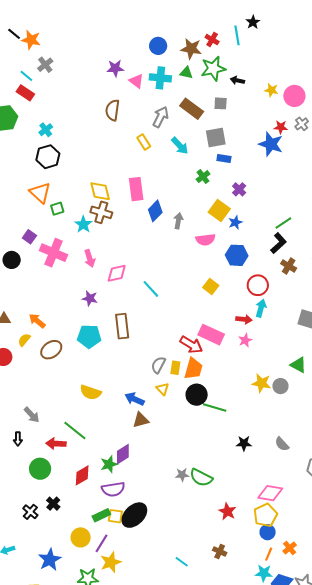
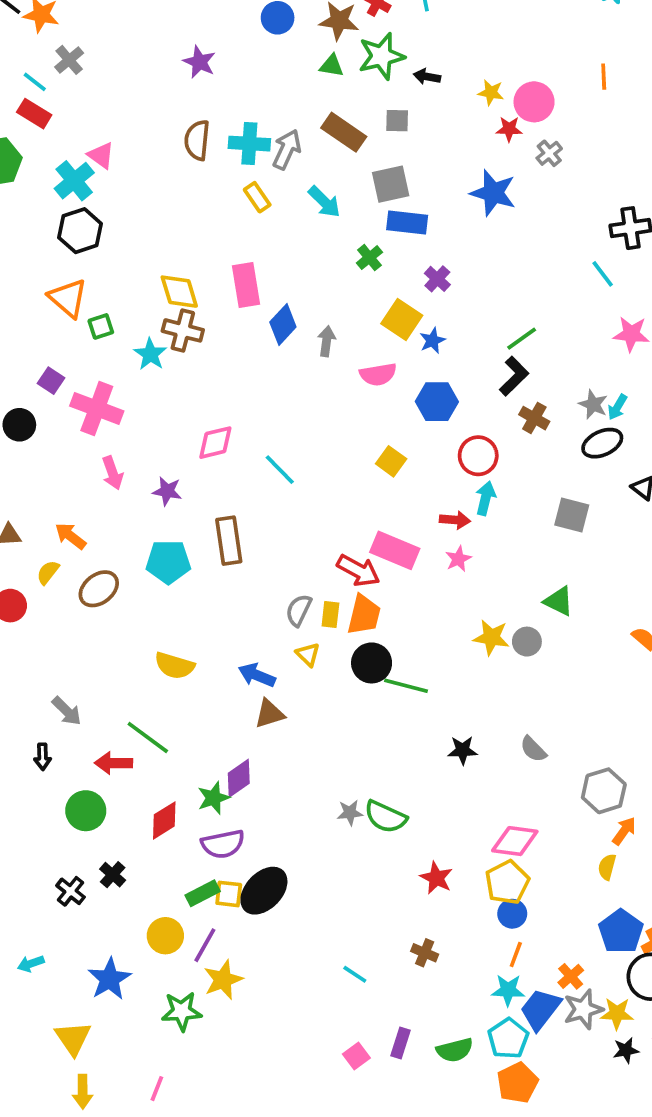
purple star: (115, 68) -> (199, 62), turned 30
cyan cross: (160, 78) -> (249, 144), moved
pink triangle: (136, 81) -> (101, 155), moved
red star: (281, 127) -> (509, 129), moved
cyan cross: (46, 130) -> (74, 181), size x1.5
blue rectangle: (224, 158) -> (407, 223), size x1.5
pink arrow: (90, 258) -> (113, 473), moved
orange cross: (290, 548) -> (571, 976), moved

